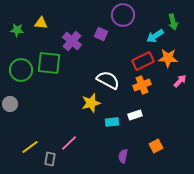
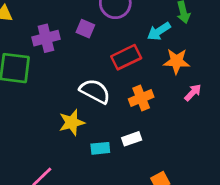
purple cross: (72, 41) -> (46, 38), turned 36
red rectangle: (143, 61) -> (126, 57), moved

